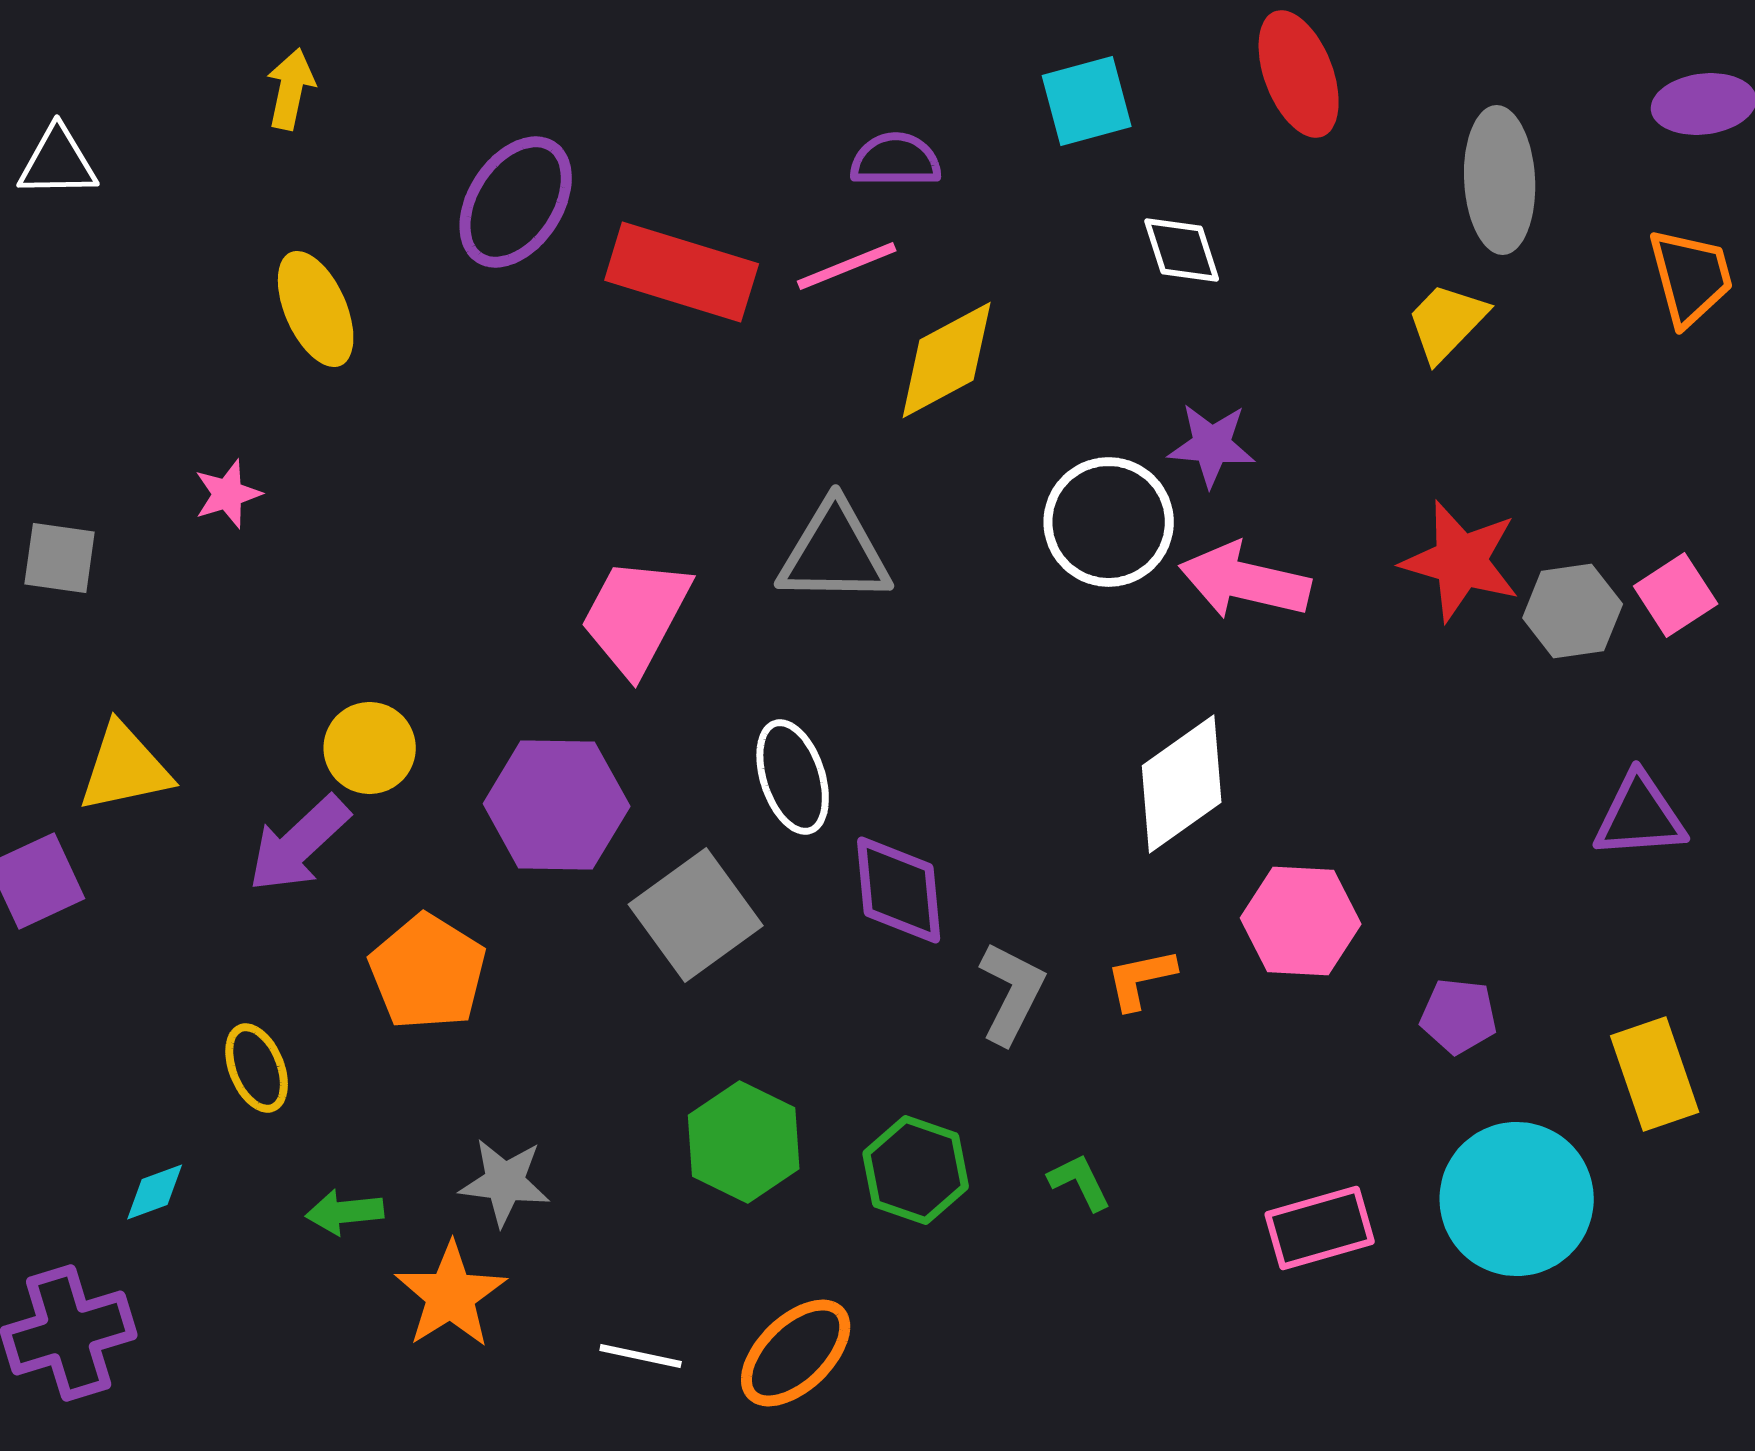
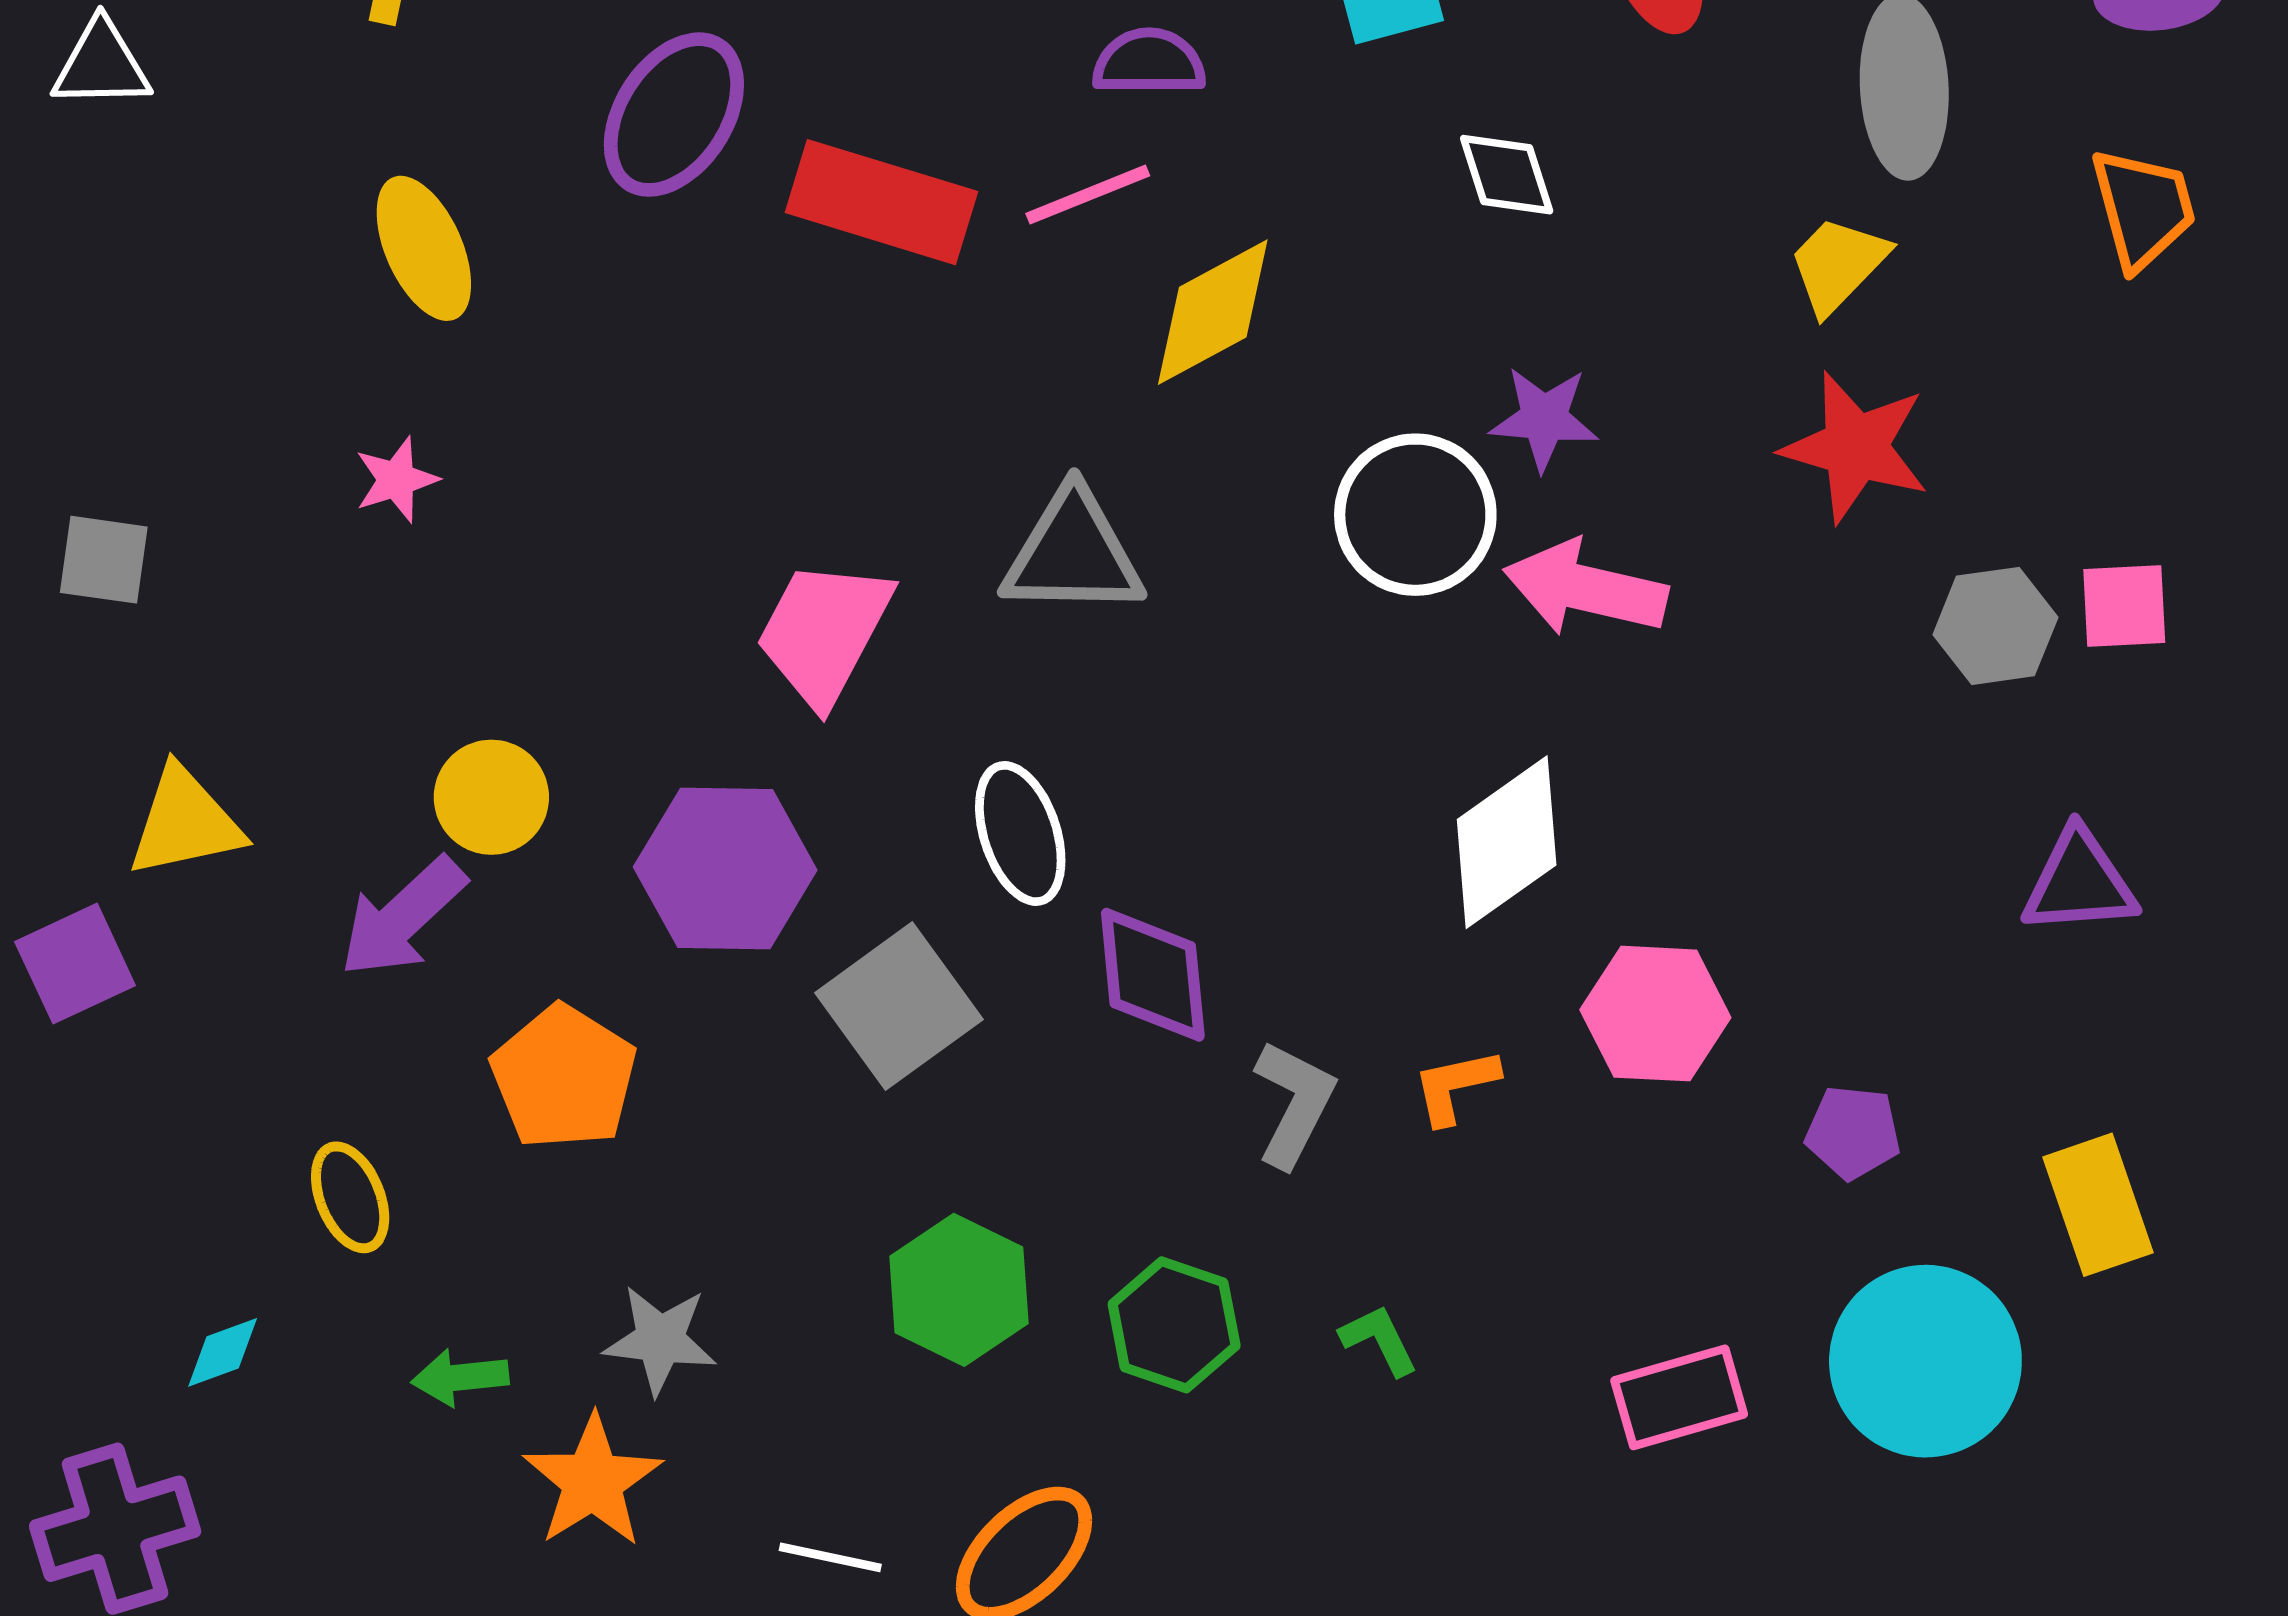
pink star: (228, 494) -> (396, 480), moved
red star: (1461, 561) -> (1855, 447), moved
pink square: (1676, 595) -> (2124, 606), turned 30

